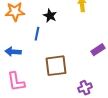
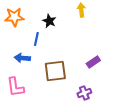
purple rectangle: (98, 50) -> (93, 62), moved
blue arrow: (13, 52) -> (22, 58), moved

